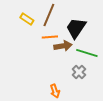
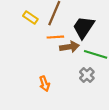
orange arrow: (55, 91) -> (45, 84), moved

